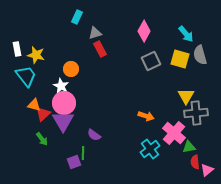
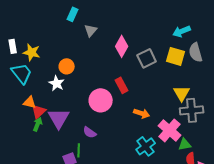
pink diamond: (144, 31) -> (122, 46), moved
gray triangle: (95, 33) -> (91, 30), turned -32
cyan arrow: (186, 34) -> (182, 31), turned 108
red rectangle: (100, 49) -> (122, 85), moved
pink circle: (64, 103) -> (101, 100), moved
green arrow: (42, 139) -> (38, 124), moved, turned -120

